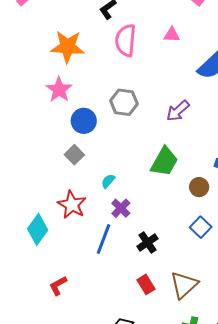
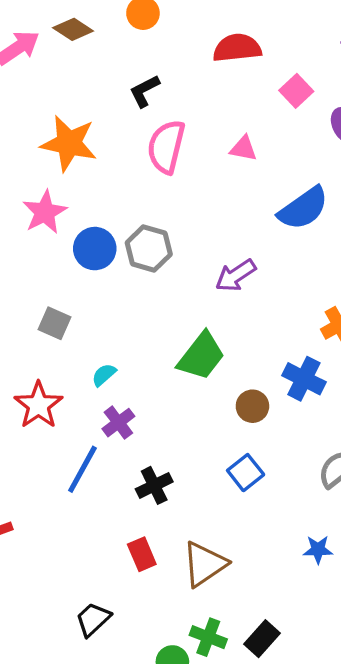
blue circle: (84, 121) -> (95, 249), moved
gray square: (74, 155) -> (54, 323), turned -30

